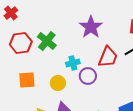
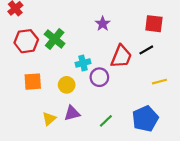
purple star: (91, 27) -> (103, 24), size x0.6

